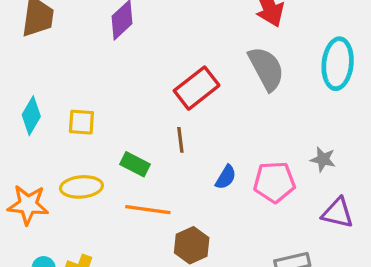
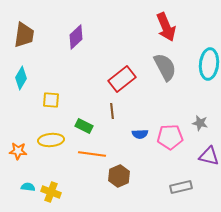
cyan diamond: (31, 116) -> (21, 78), moved
blue semicircle: (226, 177) -> (140, 134), turned 56
orange star: (28, 205) -> (18, 151), size x0.7

